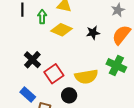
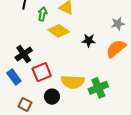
green cross: (116, 66) -> (98, 88), moved, turned 30
blue rectangle: (28, 94) -> (14, 77), moved

